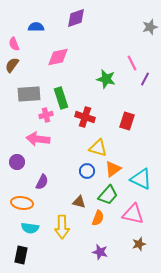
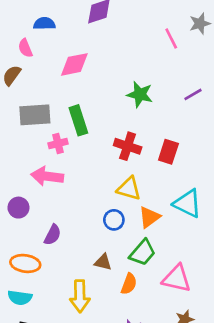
pink semicircle: (14, 44) -> (25, 48), moved
pink line: (132, 63) -> (171, 39), moved
purple line: (145, 79) -> (193, 94), turned 32
red cross: (85, 117) -> (128, 146), moved
cyan triangle: (141, 179) -> (188, 203), moved
cyan semicircle: (30, 228) -> (20, 298), moved

